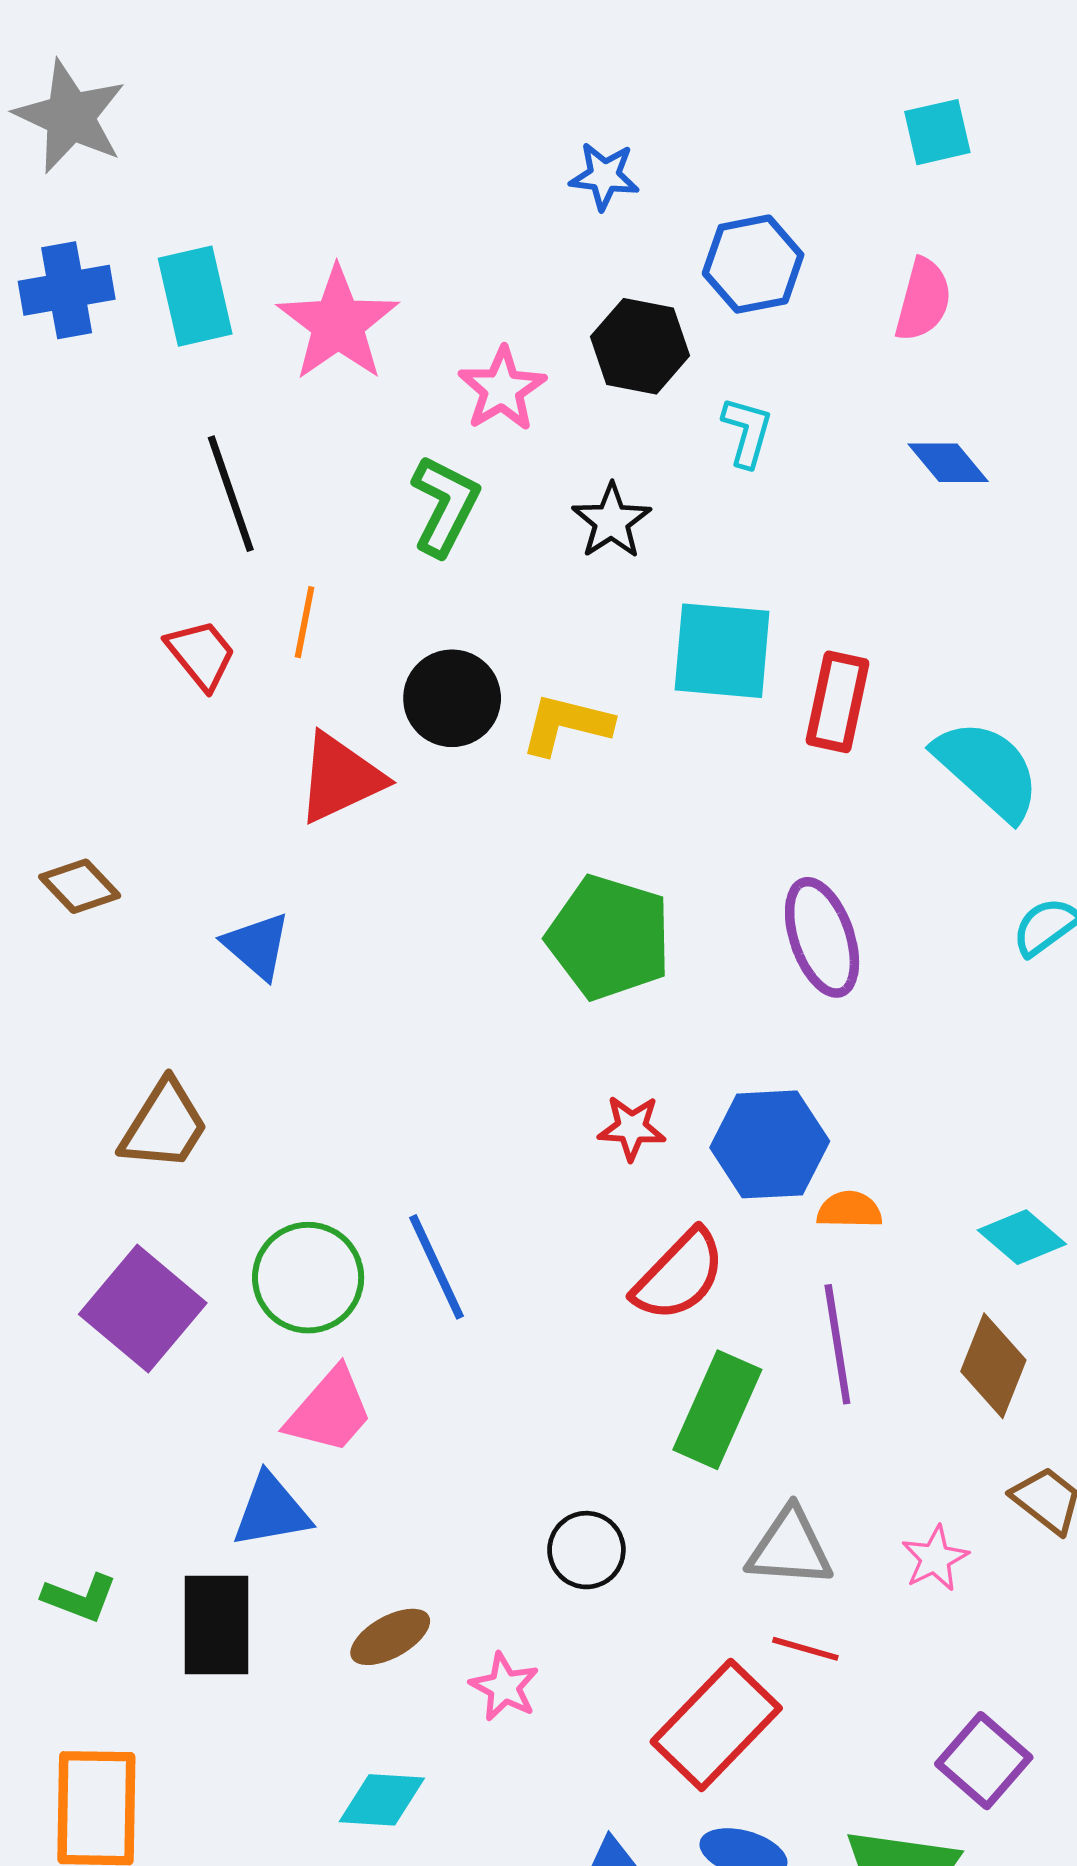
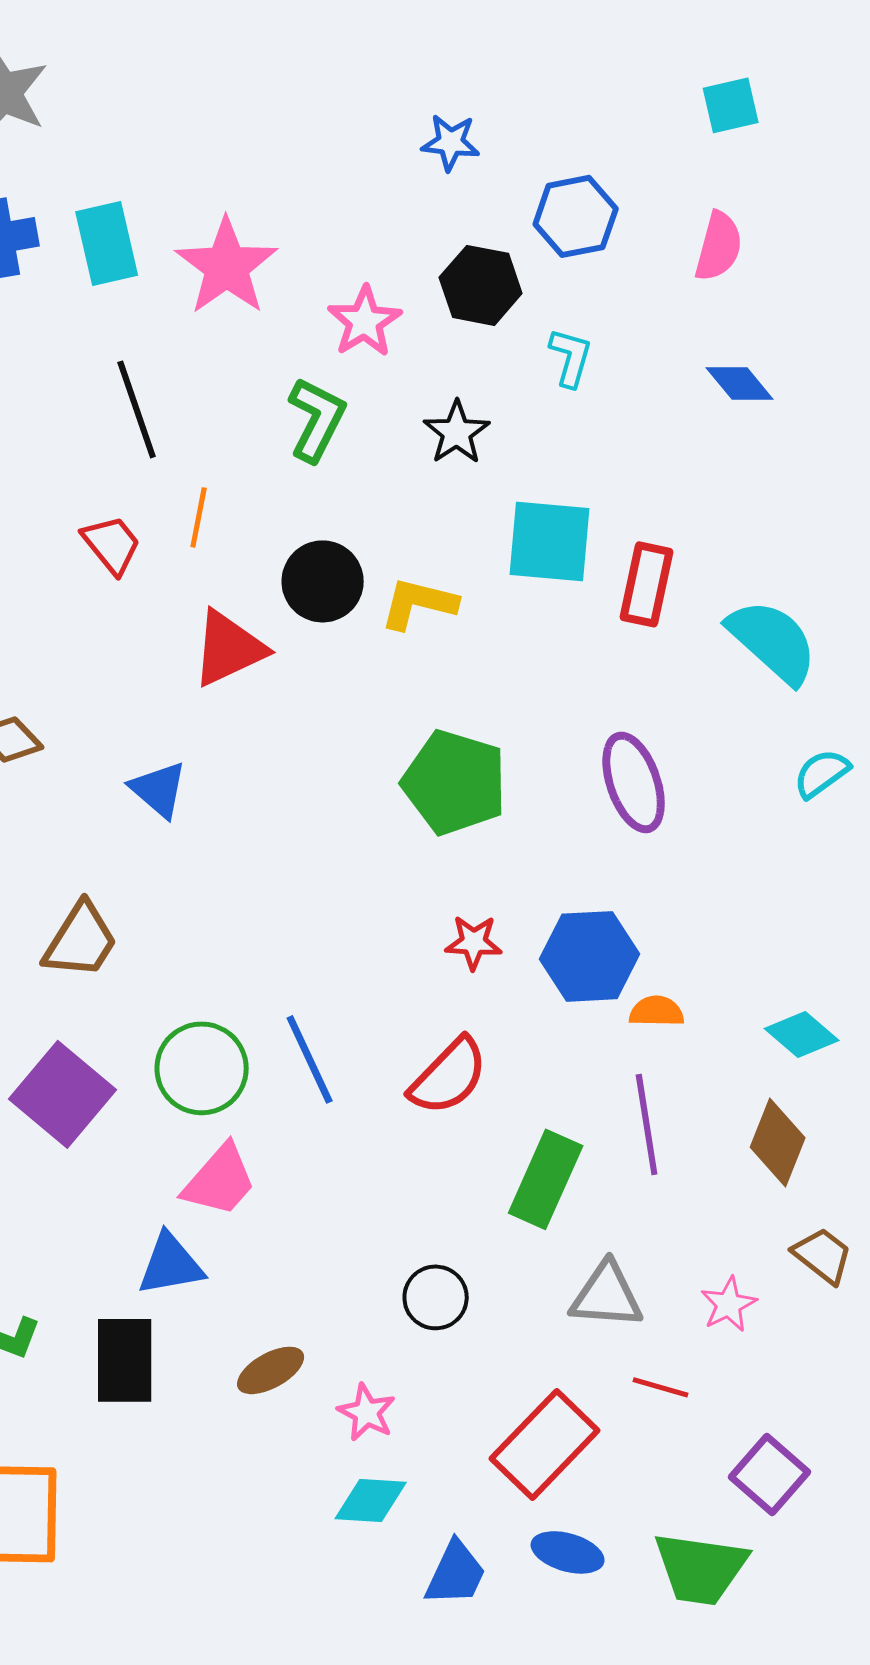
red semicircle: (679, 1275) -> (449, 1076), moved
red line: (805, 1649) -> (661, 1387), moved
cyan diamond: (382, 1800) -> (371, 1500), moved

